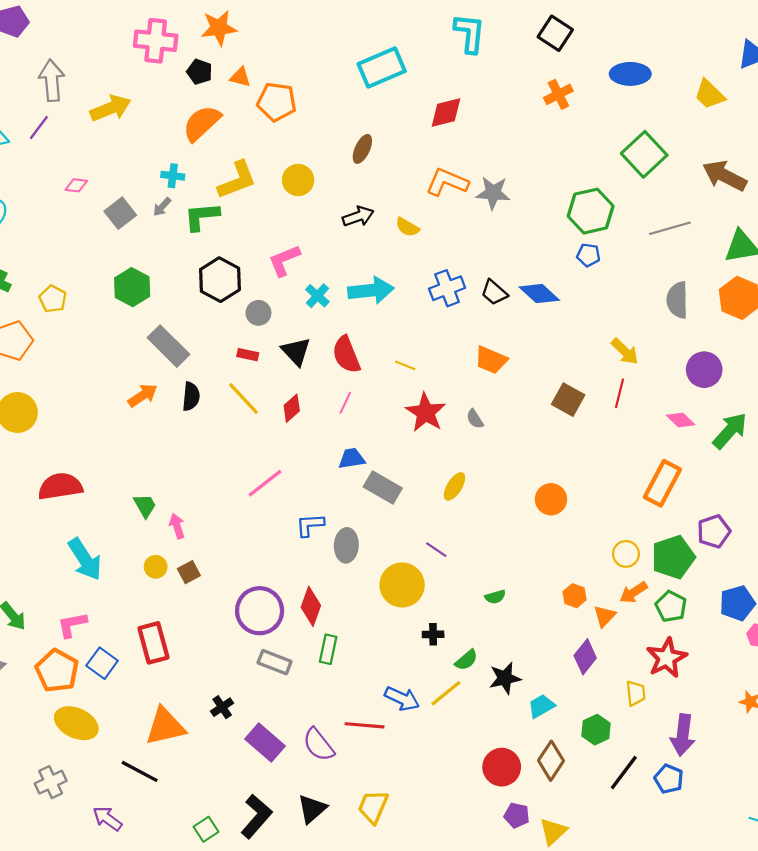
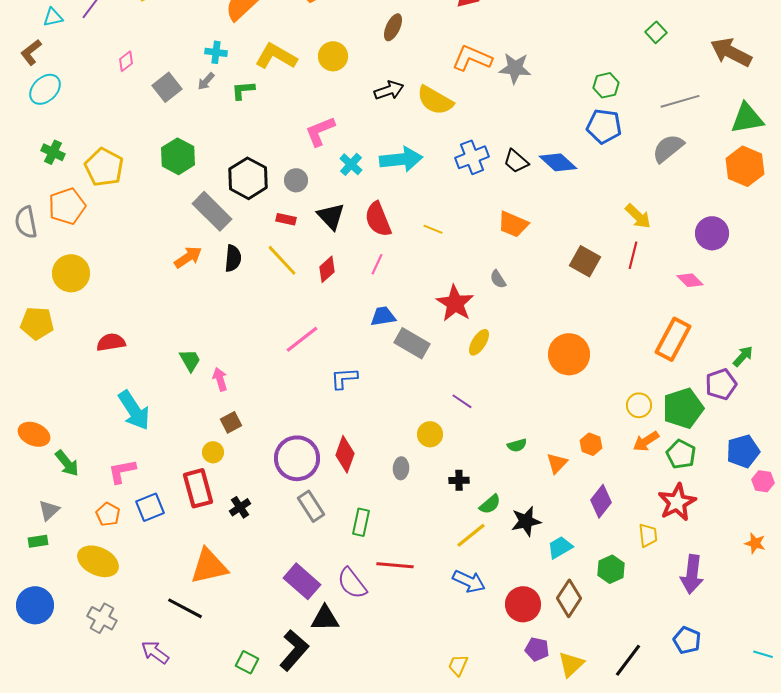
green square: (644, 154) -> (656, 32), size x0.5
yellow L-shape: (237, 180) -> (276, 56), turned -129
pink diamond: (76, 185) -> (126, 61), turned -45
green hexagon: (591, 211) -> (606, 85), size x0.6
green L-shape: (202, 216) -> (243, 90), size x0.7
yellow semicircle: (407, 227) -> (435, 100), size x1.6
blue pentagon: (588, 255) -> (604, 126), size x1.6
black hexagon: (220, 280) -> (248, 178), moved
yellow pentagon: (53, 299) -> (104, 167), size x1.5
gray semicircle: (677, 300) -> (668, 148), moved, turned 52
red star: (426, 412) -> (455, 303), moved
green arrow: (730, 431) -> (743, 356), moved, size x0.6
red semicircle: (60, 486) -> (111, 342), size x0.7
orange circle: (551, 499) -> (569, 354), size x1.4
gray ellipse: (346, 545) -> (401, 468), moved, size x0.7
yellow circle: (156, 567) -> (213, 452), moved
yellow circle: (402, 585) -> (430, 434), size x0.6
orange triangle: (605, 616) -> (557, 463), moved
green rectangle: (328, 649) -> (361, 522), moved
gray rectangle: (275, 662) -> (311, 506), turned 36
blue square: (102, 663) -> (150, 507), turned 32
orange pentagon: (57, 671) -> (108, 514), size x0.6
blue arrow: (402, 699) -> (469, 581), moved
black cross: (222, 707) -> (240, 507), moved
yellow ellipse: (76, 723) -> (98, 561), moved
black line: (624, 772) -> (628, 660), moved
blue pentagon: (669, 779) -> (687, 640), moved
gray cross: (51, 782) -> (102, 618), turned -36
yellow trapezoid: (373, 807) -> (458, 665), moved, size x0.7
black triangle: (312, 809) -> (325, 618), moved, turned 40
green square: (206, 829) -> (247, 662), turned -30

